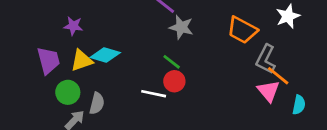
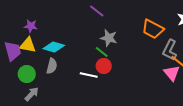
gray star: (181, 27) -> (109, 38), moved
yellow triangle: (82, 60) -> (28, 45), moved, turned 30
gray semicircle: (97, 103) -> (52, 66), moved

